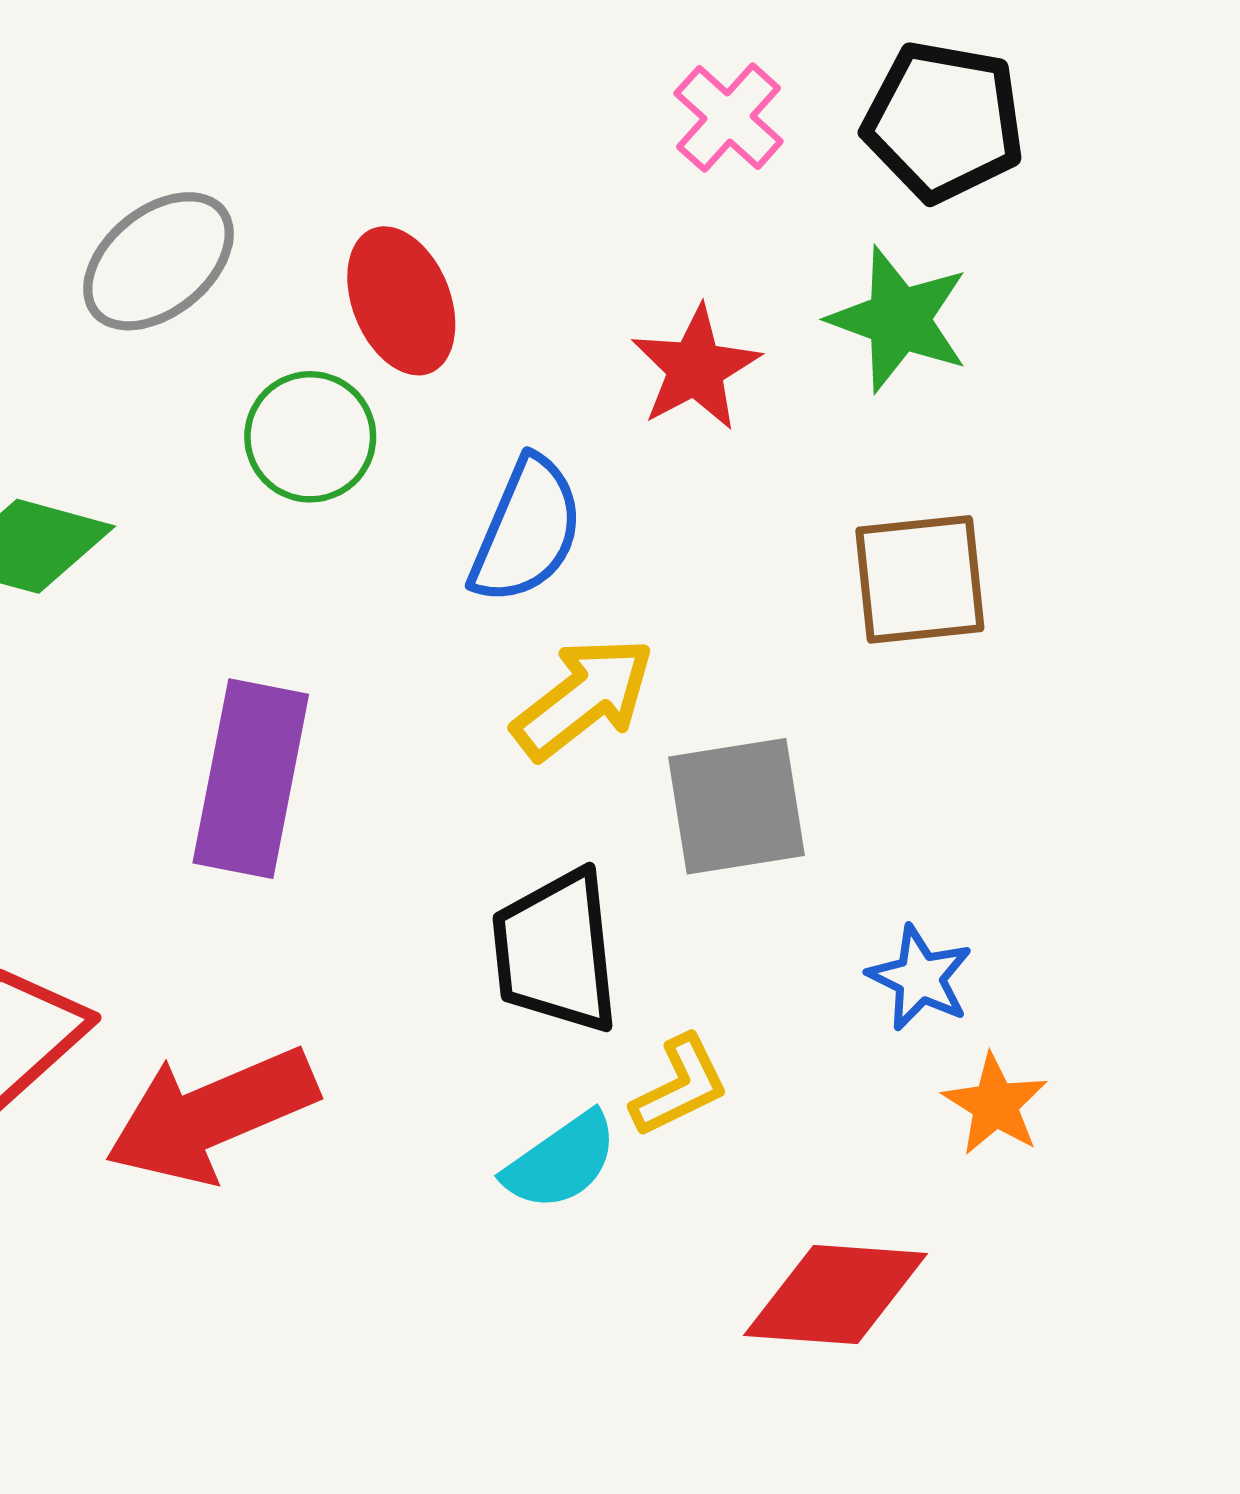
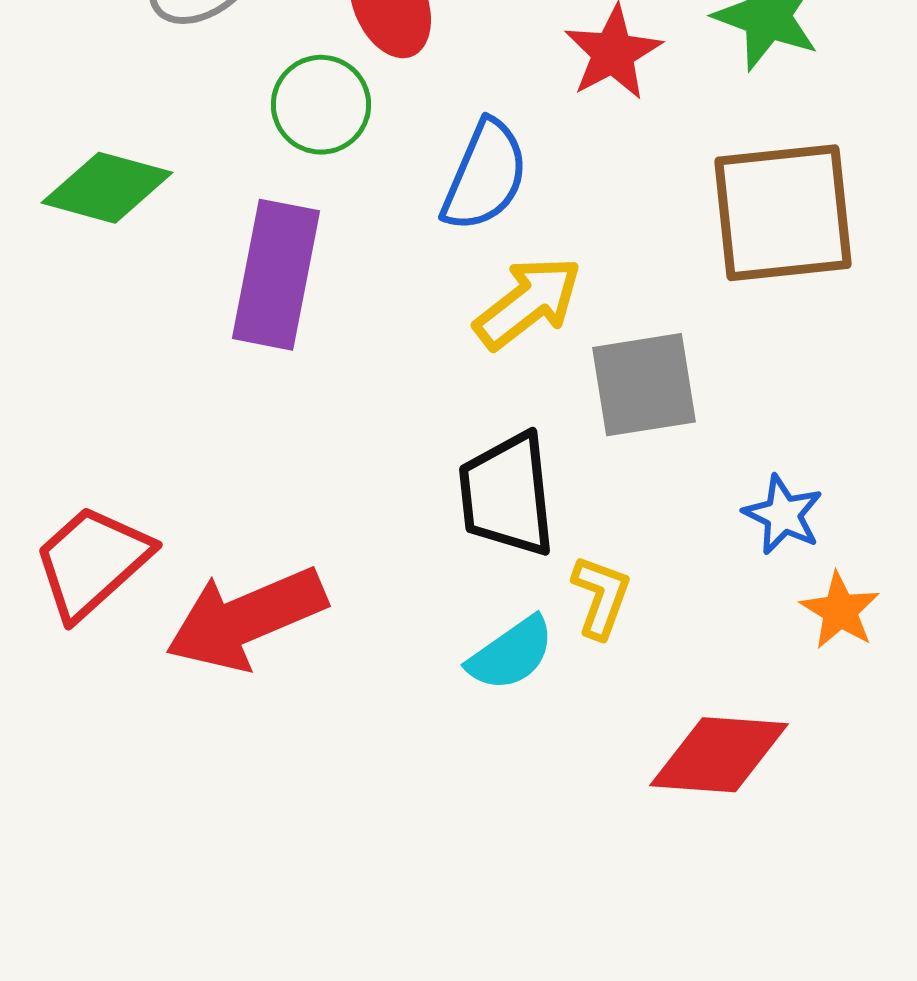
brown square: (920, 579) -> (783, 213), size x1.4
purple rectangle: (251, 779) -> (276, 275), moved
yellow L-shape: (680, 1086) -> (601, 597), turned -44

